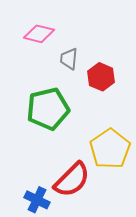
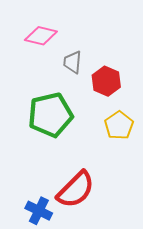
yellow pentagon: (110, 149) -> (119, 125), moved, size x0.7

